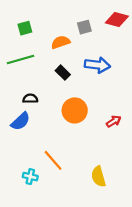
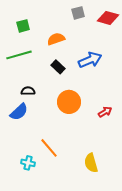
gray square: (84, 27) -> (78, 13), moved
blue arrow: (97, 65) -> (90, 60), turned -30

